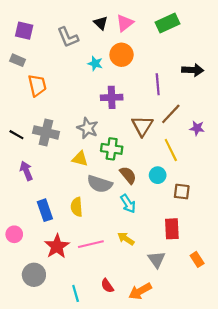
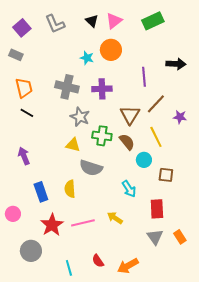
purple square: (24, 31) -> (22, 28), turned 36
gray L-shape: (68, 37) -> (55, 24), moved
orange trapezoid: (37, 85) -> (24, 88), moved
gray cross: (46, 132) -> (67, 87), moved
black line: (16, 135) -> (27, 113), moved
brown semicircle: (128, 175) -> (127, 142), moved
cyan arrow: (128, 204) -> (129, 189), moved
gray triangle: (157, 259) -> (155, 237), moved

